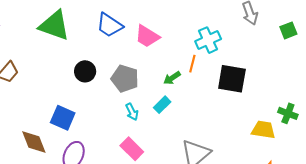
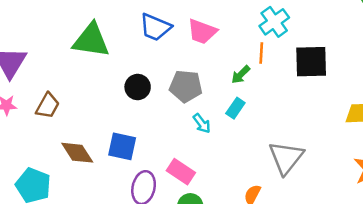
brown diamond: (34, 142) -> (77, 153), moved
pink rectangle: (132, 149) -> (181, 172), moved

